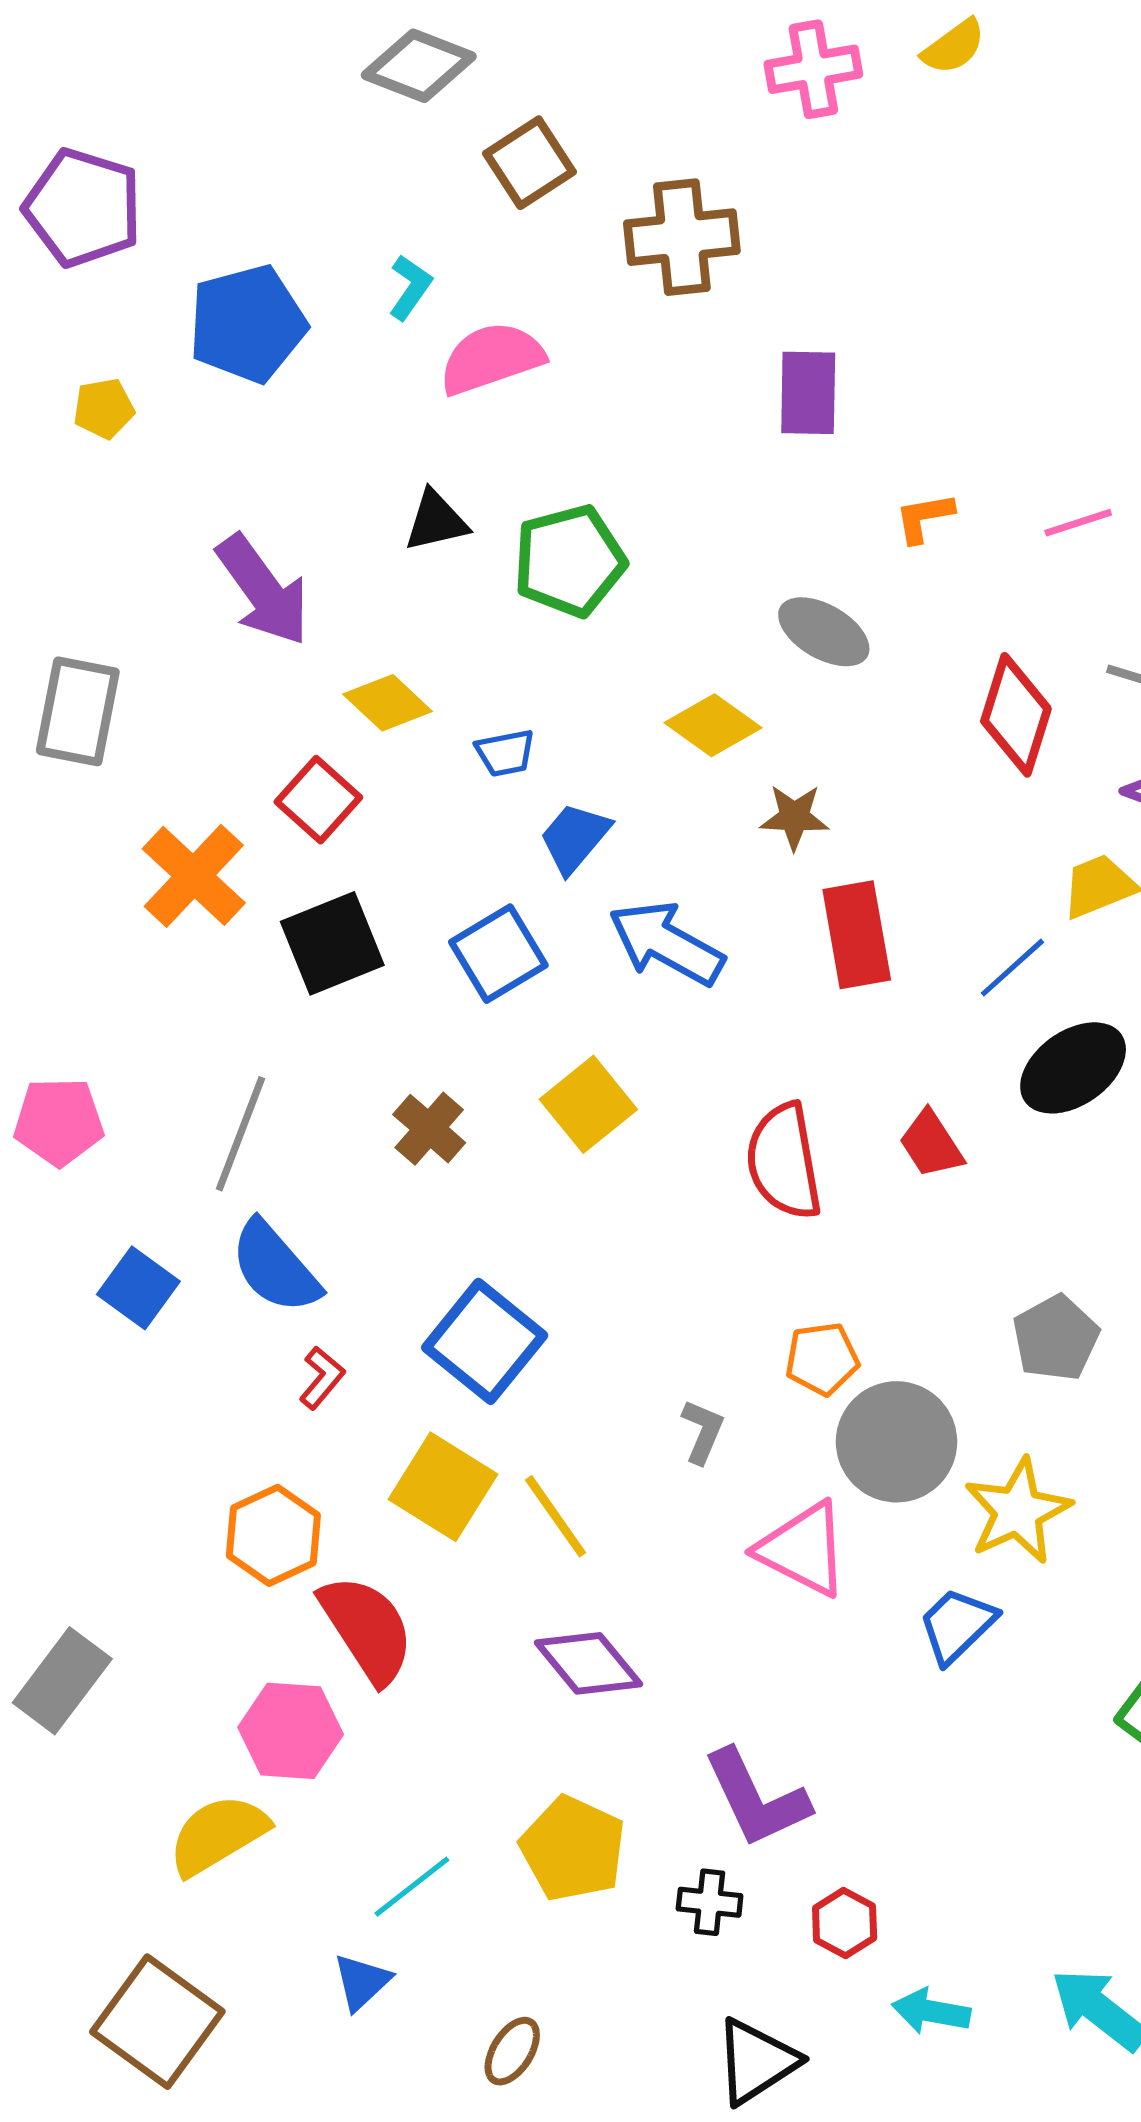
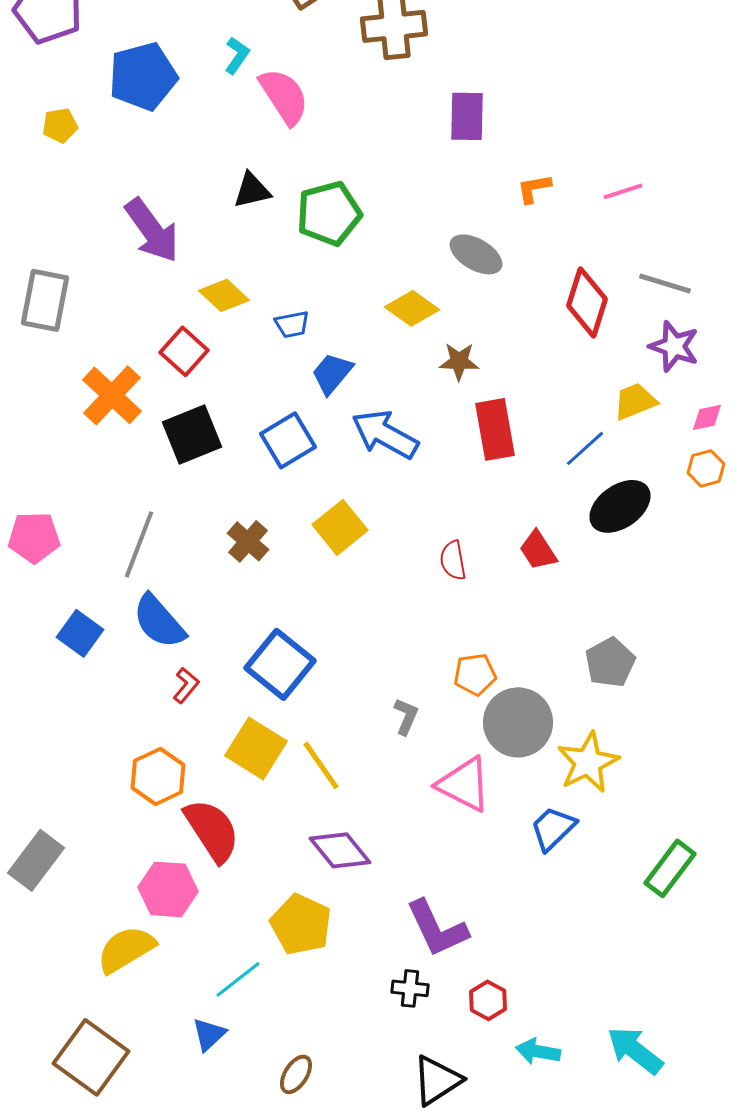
pink semicircle: (491, 358) -> (284, 96), turned 76
red semicircle: (784, 1161) -> (453, 560), size x0.6
yellow pentagon: (573, 1849) -> (301, 924), moved

